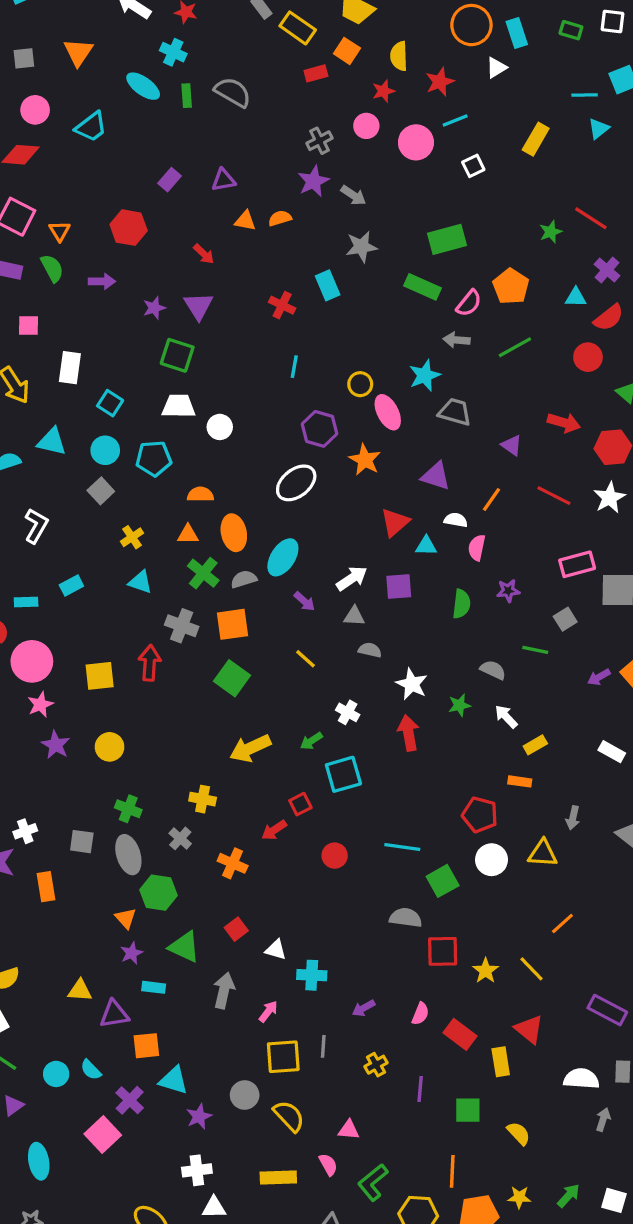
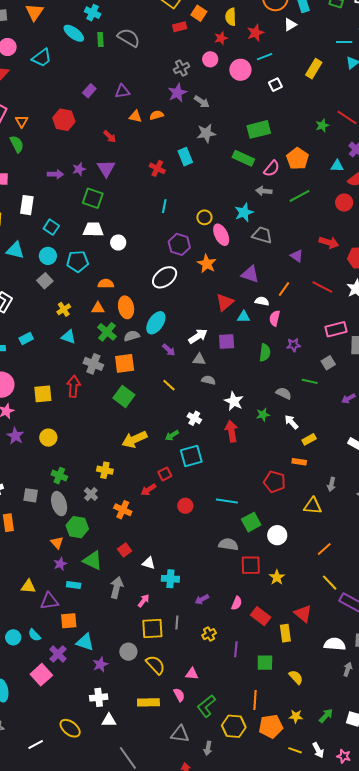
purple arrow: (102, 281) -> (55, 174), moved
white circle: (491, 860) -> (277, 535), moved
yellow line: (532, 969) -> (330, 583), moved

